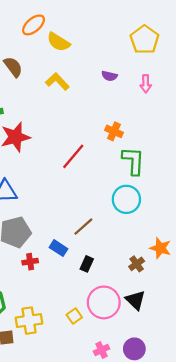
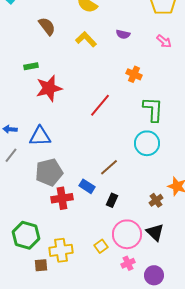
purple semicircle: (109, 76) -> (123, 34), moved
pink arrow: (146, 84) -> (164, 41), turned -49
orange cross: (114, 131) -> (134, 74), moved
red cross: (30, 262) -> (62, 198), size x1.5
pink cross: (101, 350) -> (128, 263), moved

